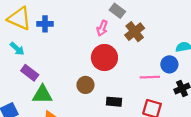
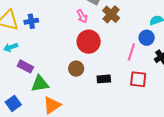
pink arrow: (102, 28) -> (82, 16), turned -40
cyan arrow: (17, 49) -> (11, 47), turned 128
pink line: (150, 77) -> (131, 52), turned -60

